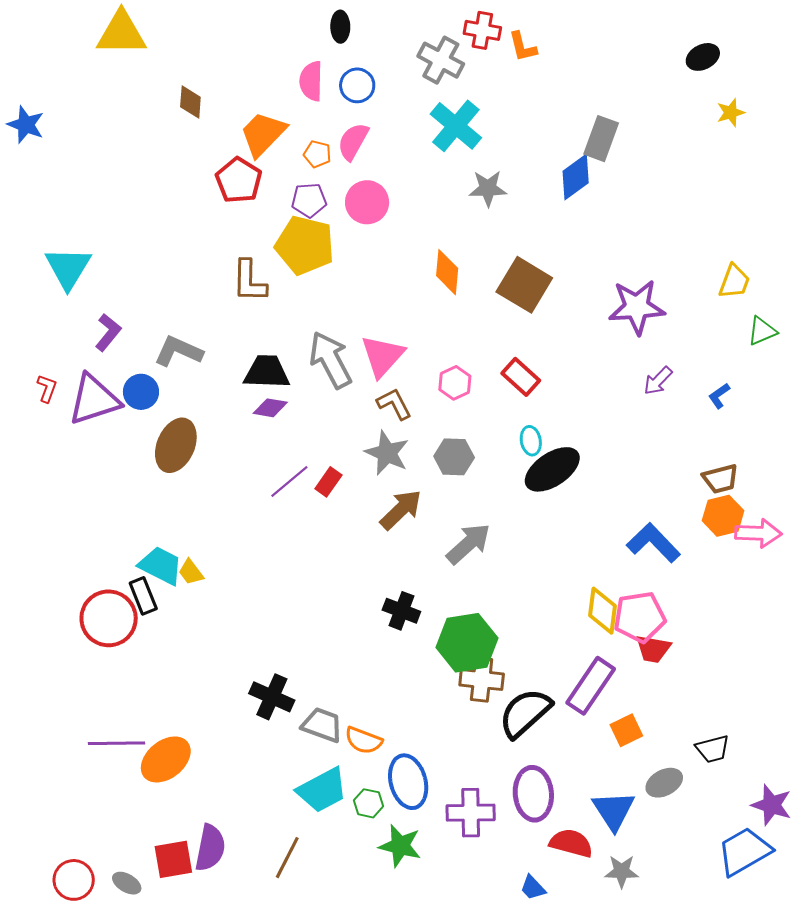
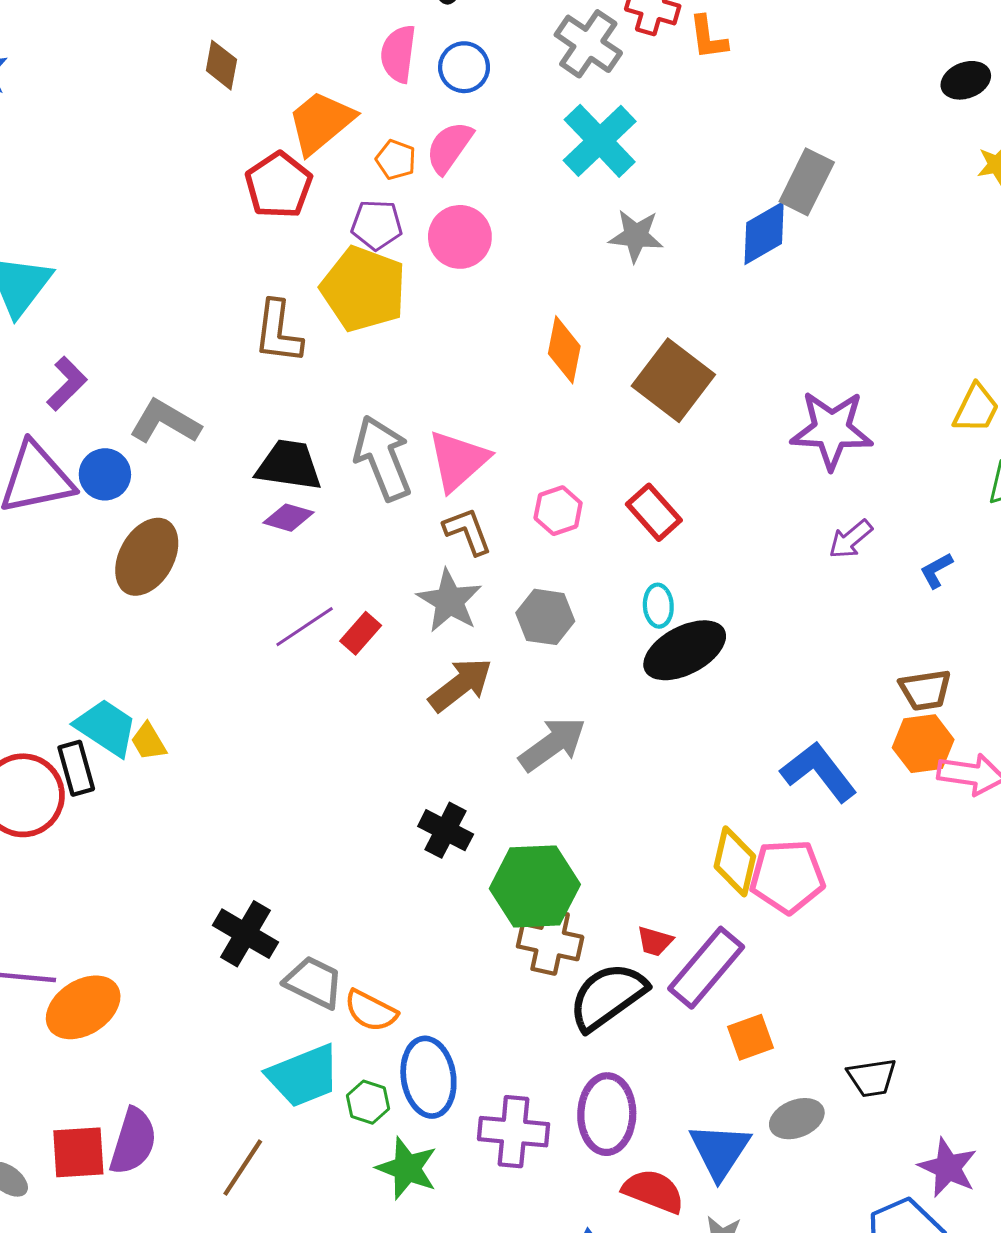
red trapezoid: (653, 649) -> (655, 941), moved, size x0.7

